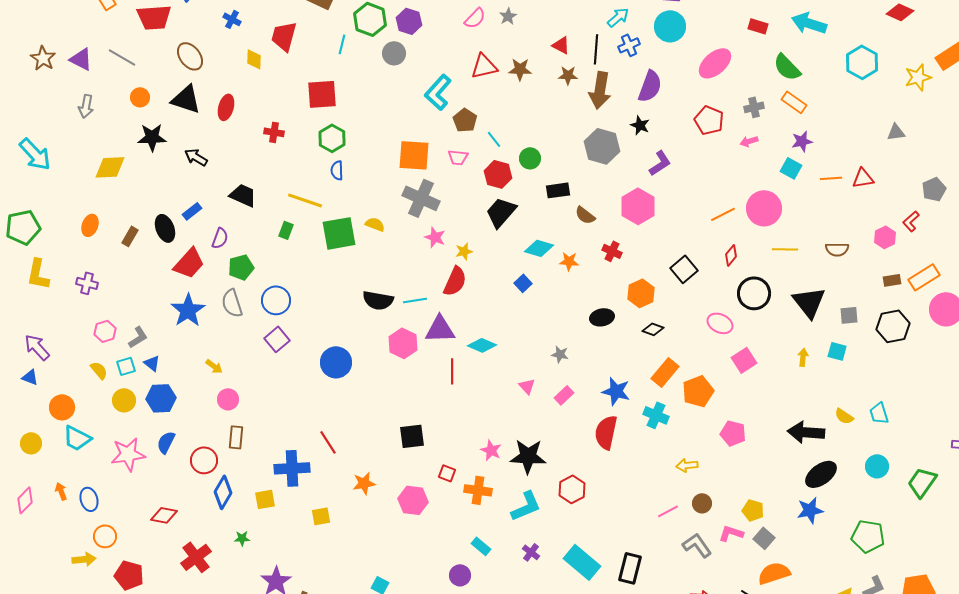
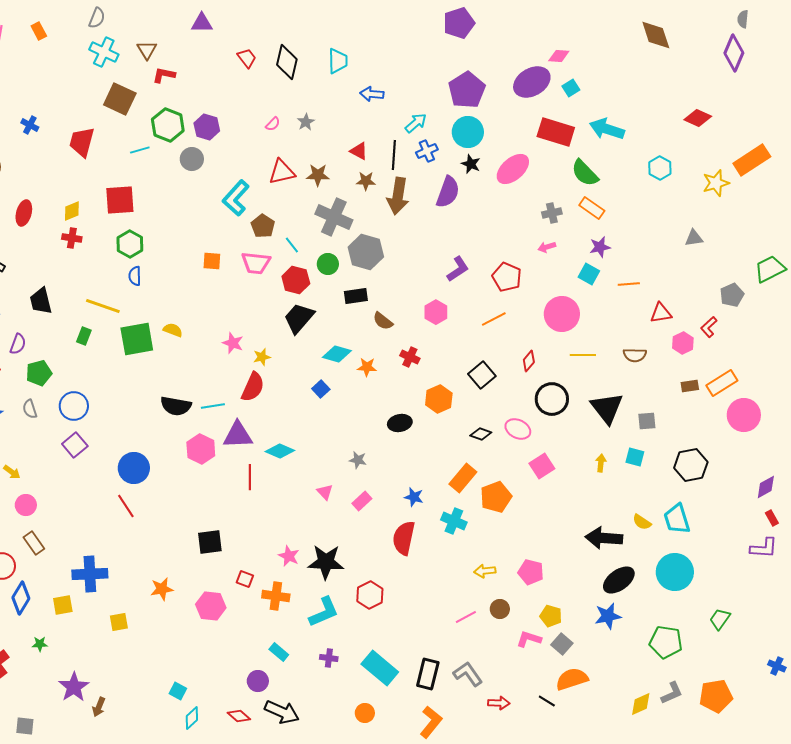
pink semicircle: (475, 18) -> (273, 124), size x0.7
red rectangle: (758, 26) -> (556, 132), size x1.8
cyan line: (342, 44) -> (140, 150), turned 60
yellow diamond: (254, 59) -> (72, 211), moved, turned 65
cyan hexagon: (862, 62) -> (660, 168), size x0.7
red pentagon: (709, 120) -> (507, 277), moved
black star: (640, 125) -> (471, 164), moved
gray hexagon: (602, 146) -> (366, 252), moved
orange square: (414, 155) -> (212, 261), size x0.6
pink trapezoid: (458, 157) -> (256, 263), size x1.4
red triangle: (863, 178) -> (661, 313), moved
black trapezoid: (243, 195) -> (41, 301), turned -128
gray cross: (421, 198) -> (334, 217), moved
pink hexagon: (638, 206) -> (436, 312), size x0.7
orange line: (723, 214) -> (494, 319), moved
gray semicircle: (232, 303) -> (30, 409), size x0.7
black hexagon: (893, 326) -> (691, 465), moved
black diamond: (653, 329) -> (481, 434), moved
blue star: (616, 391) -> (414, 497), size x0.7
cyan trapezoid: (879, 413) -> (677, 519), size x1.4
pink pentagon: (733, 433) -> (531, 572), moved
brown rectangle: (236, 437) -> (34, 543), turned -40
red line: (328, 442) -> (126, 506), moved
cyan circle: (877, 466) -> (675, 572), size x1.6
green trapezoid: (922, 482) -> (720, 619), moved, size x0.7
gray L-shape: (697, 545) -> (468, 674), moved
purple cross: (531, 552) -> (329, 658), turned -30

